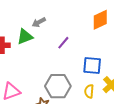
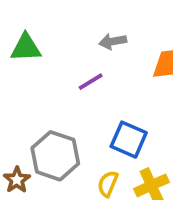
gray arrow: (39, 22) -> (113, 41), moved

